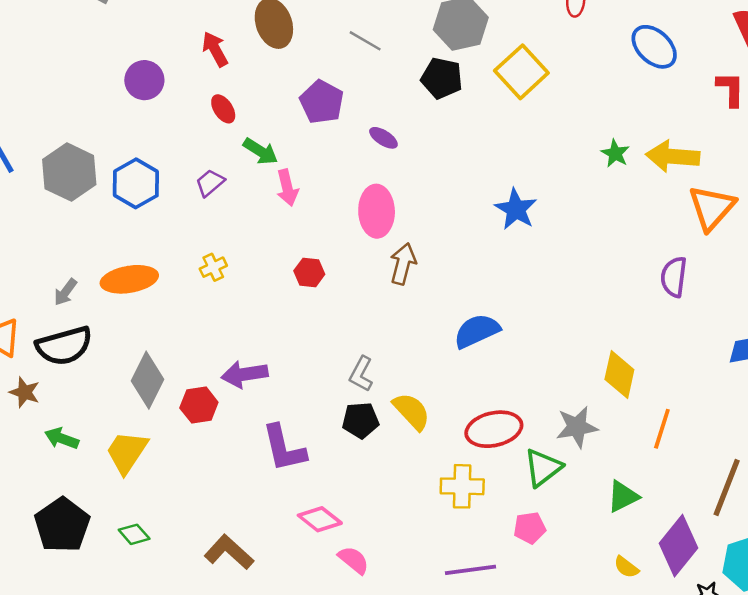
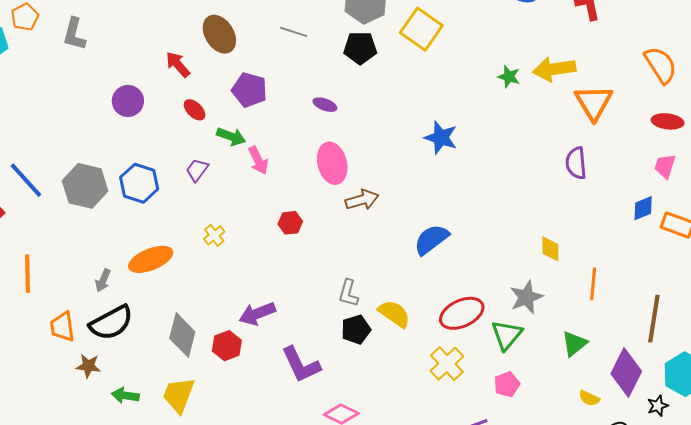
purple pentagon: (322, 102) -> (249, 90), moved
brown arrow: (403, 264) -> (362, 200), turned 72
yellow diamond: (619, 375) -> (550, 249), size x0.7
yellow cross: (462, 486) -> (447, 364), turned -32

